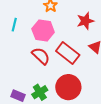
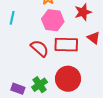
pink hexagon: (43, 31) -> (53, 20), moved
red rectangle: (68, 53) -> (66, 45), turned -35

